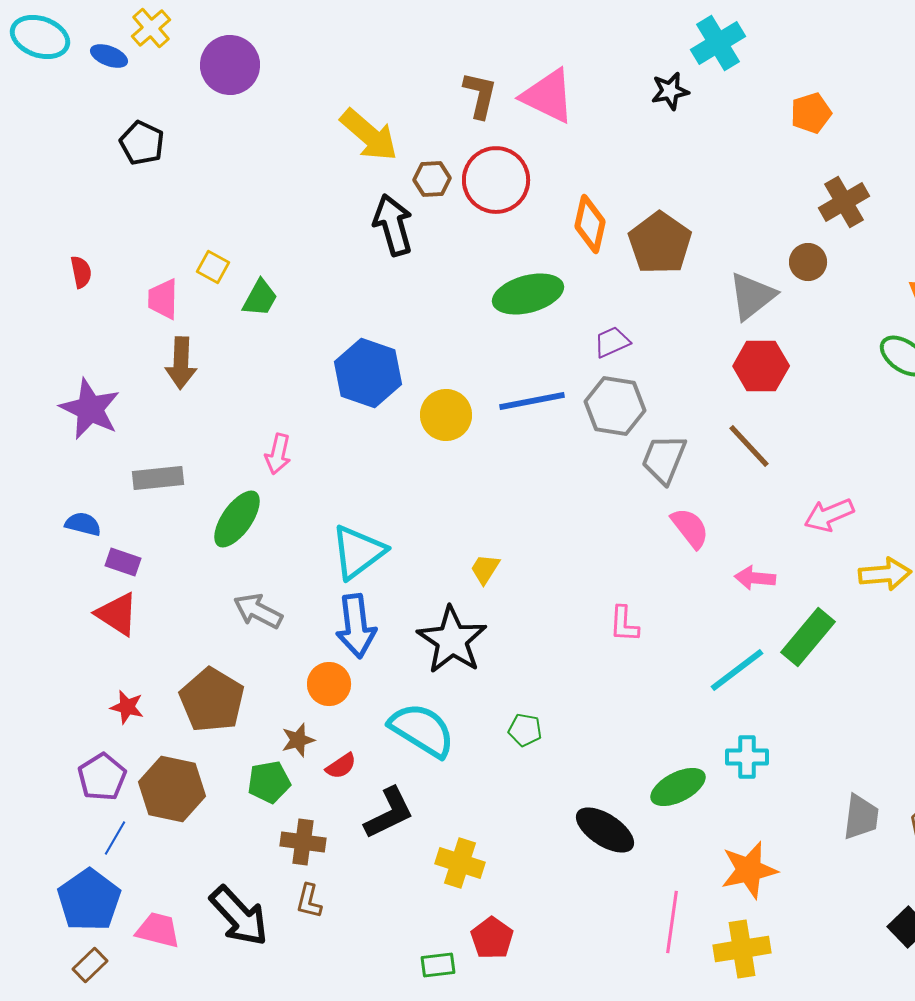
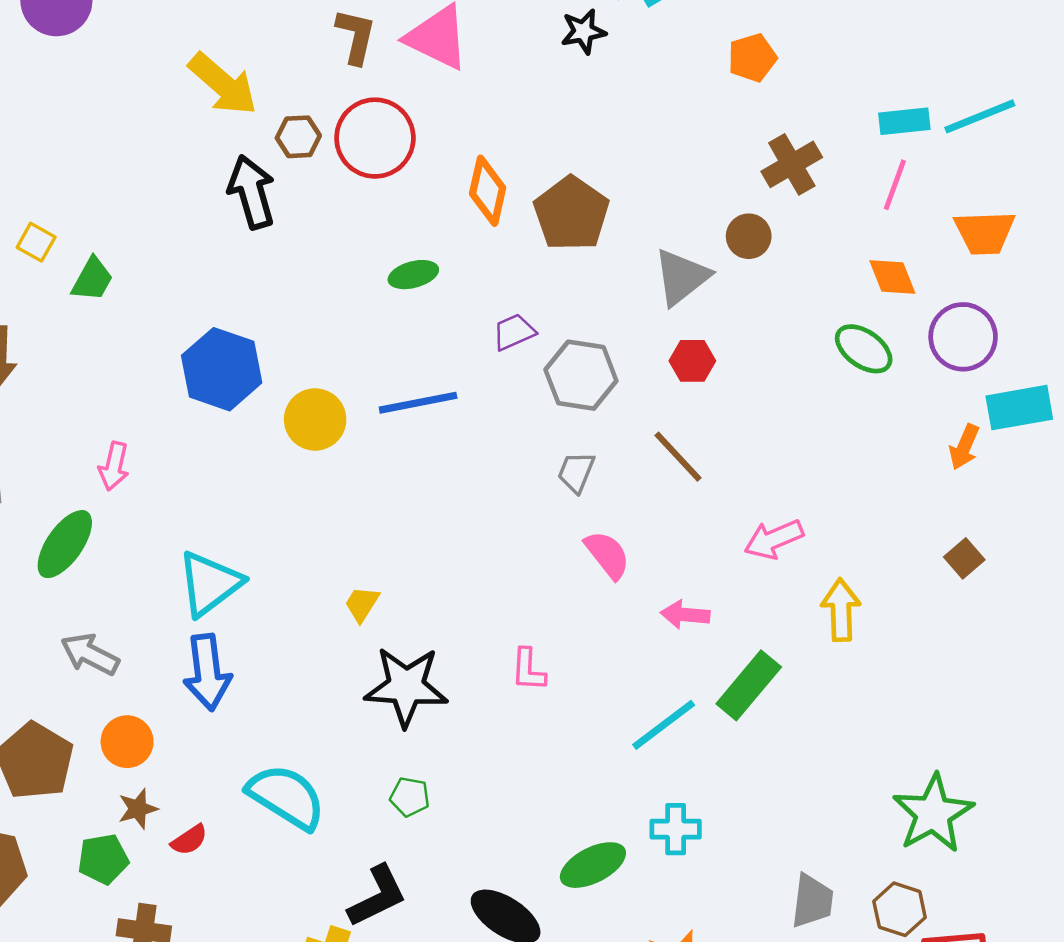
green ellipse: (528, 294) -> (413, 275), size x0.6
red hexagon: (761, 366) -> (692, 361), size x0.7
gray hexagon: (615, 406) -> (581, 375), moved
gray trapezoid: (664, 459) -> (576, 472), size x0.7
yellow arrow: (885, 574) -> (841, 610), turned -87
black star: (452, 640) -> (406, 687), moved, turned -30
orange circle: (329, 684) -> (127, 742), moved
black L-shape: (389, 813) -> (377, 896), moved

